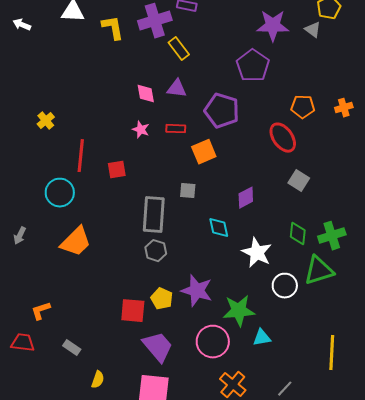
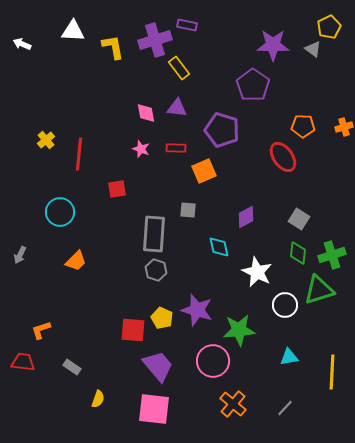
red line: (81, 156) -> (79, 154), moved
gray square: (299, 181) -> (299, 219), moved
orange trapezoid: (76, 242) -> (76, 261), size x0.7
cyan triangle: (262, 338) -> (289, 357), moved

